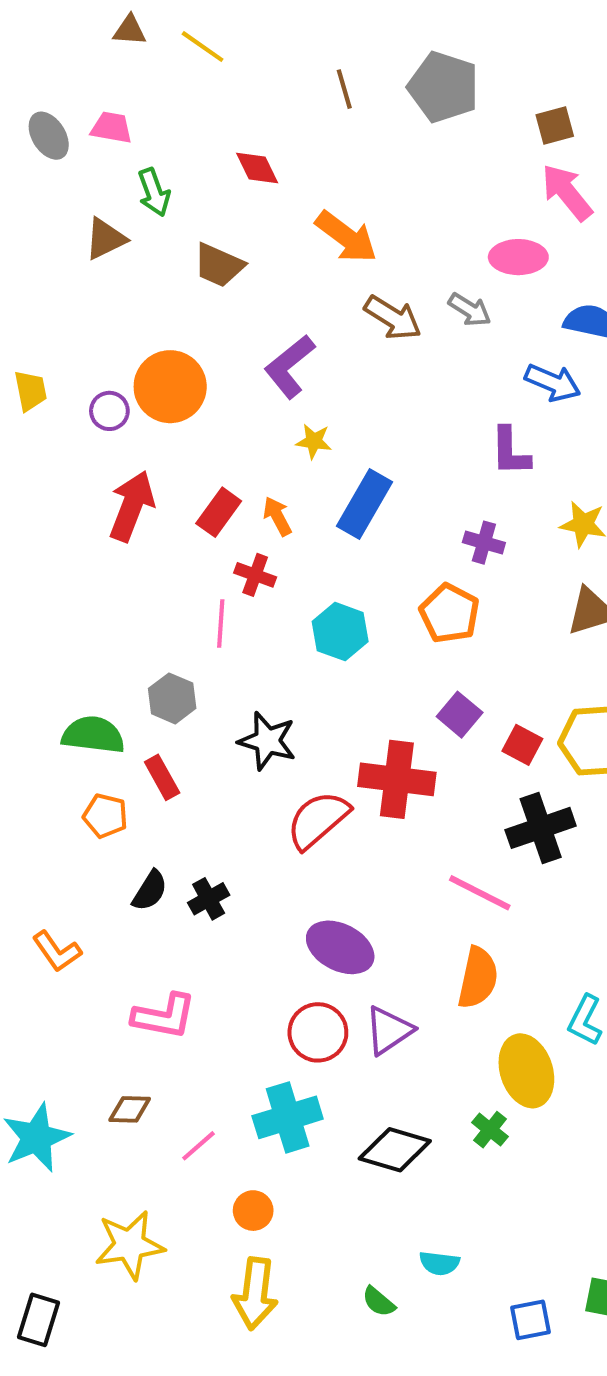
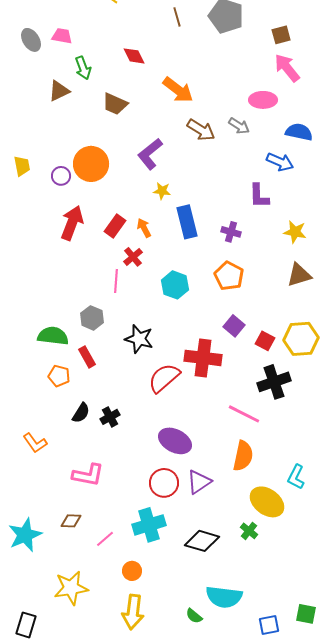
blue rectangle: (364, 504) -> (187, 222), turned -44
purple cross: (484, 543) -> (231, 232), moved
red cross: (255, 575) -> (133, 257), turned 30
yellow ellipse: (526, 1071) -> (267, 502), turned -36
cyan semicircle: (439, 1263) -> (224, 597), size x1.8

